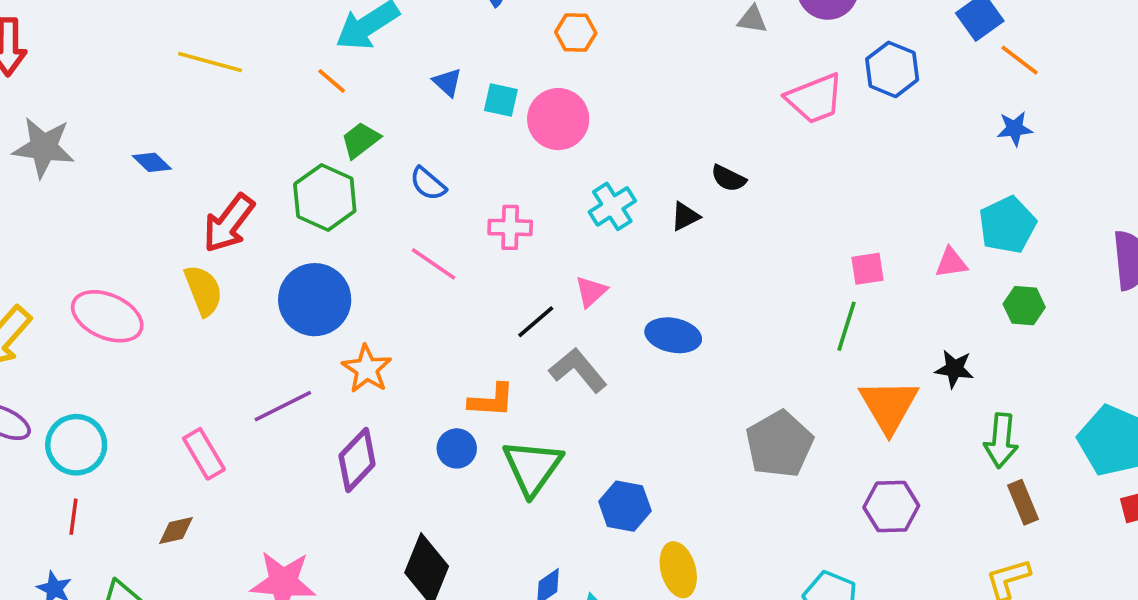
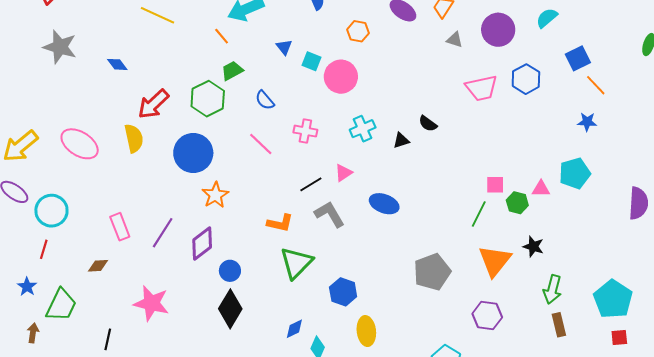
green hexagon: (1024, 306) -> (517, 203), moved
purple line: (283, 406) -> (163, 233), moved, turned -40
blue circle: (457, 448) -> (230, 271), moved

